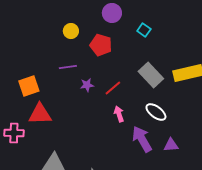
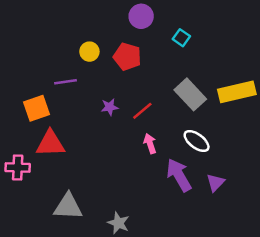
yellow circle: (71, 31) -> (89, 52), moved
purple line: (68, 67) -> (66, 82), moved
purple triangle: (171, 145) -> (215, 183), turned -42

